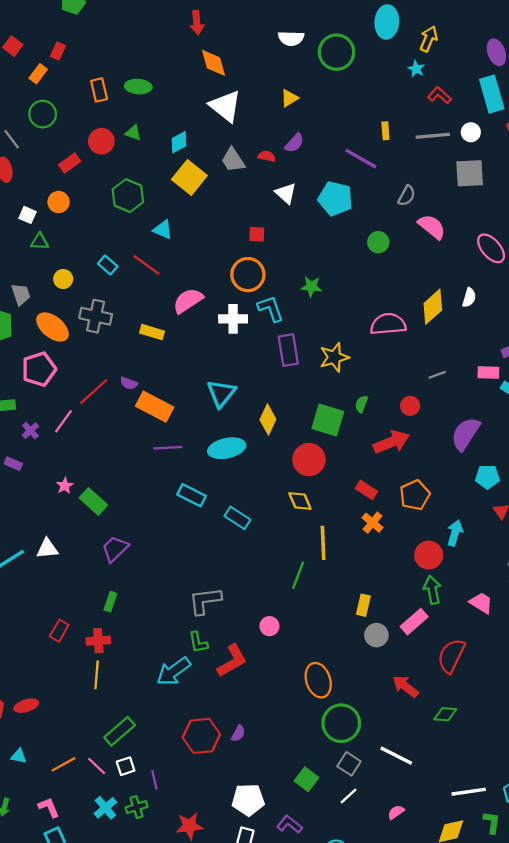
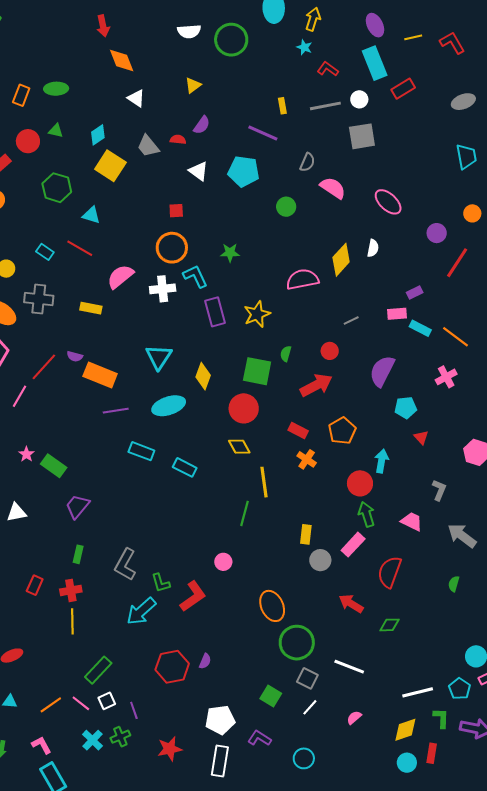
orange rectangle: (99, 90) -> (21, 95), turned 40
white triangle: (225, 106) -> (136, 98), size x0.6
gray L-shape: (205, 601) -> (125, 565), moved, turned -48

